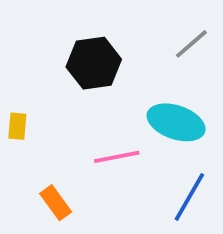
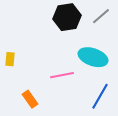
black hexagon: (94, 63) -> (67, 17), moved

